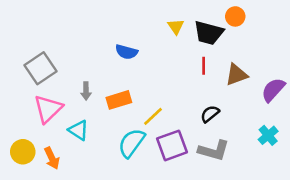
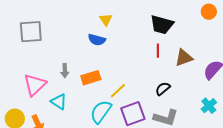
orange circle: (235, 16) -> (209, 12), moved
yellow triangle: (176, 27) -> (106, 20), moved
gray square: (40, 68) -> (31, 32), moved, turned 30

